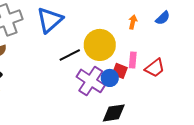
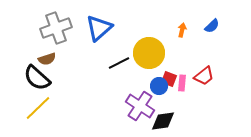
pink rectangle: (133, 60) -> (182, 83), moved
purple cross: (91, 81) -> (140, 106), moved

